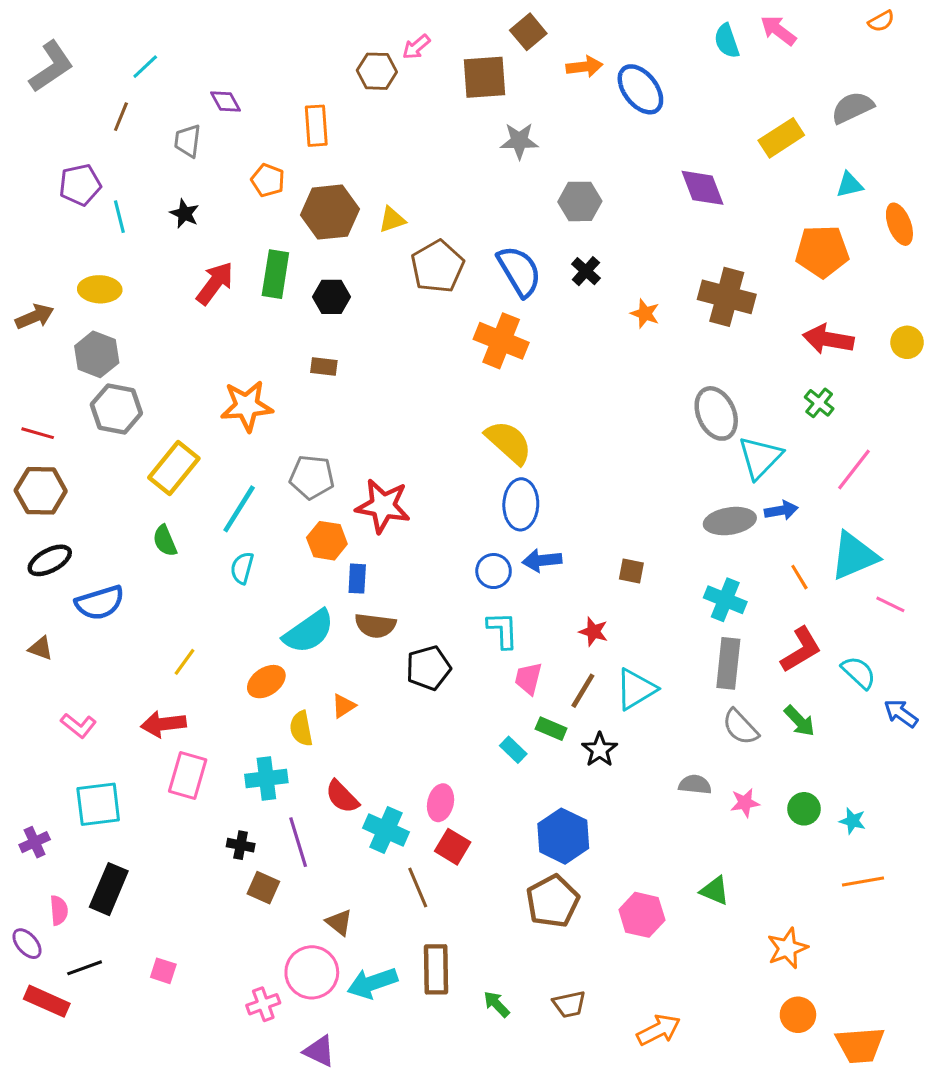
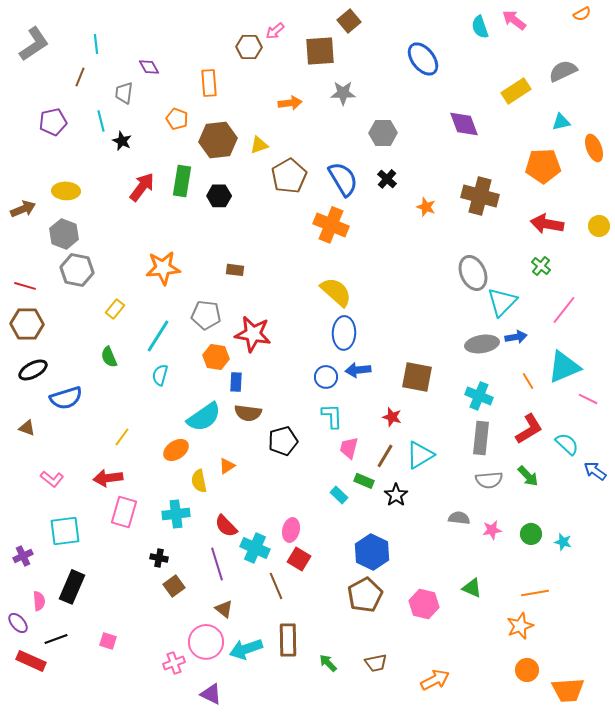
cyan line: (145, 67) -> (96, 44), turned -54
orange arrow: (584, 67) -> (290, 103), moved
cyan line: (119, 217) -> (101, 121), moved
brown rectangle: (324, 367) -> (235, 270), moved
yellow rectangle: (174, 468) -> (115, 309), size x0.6
brown square: (631, 571) -> (417, 377), size x1.8
gray semicircle: (740, 727) -> (489, 480), turned -52
purple line: (298, 842) -> (217, 564), moved
orange line: (863, 881) -> (535, 593), moved
brown square: (263, 888) -> (174, 586), turned 30

